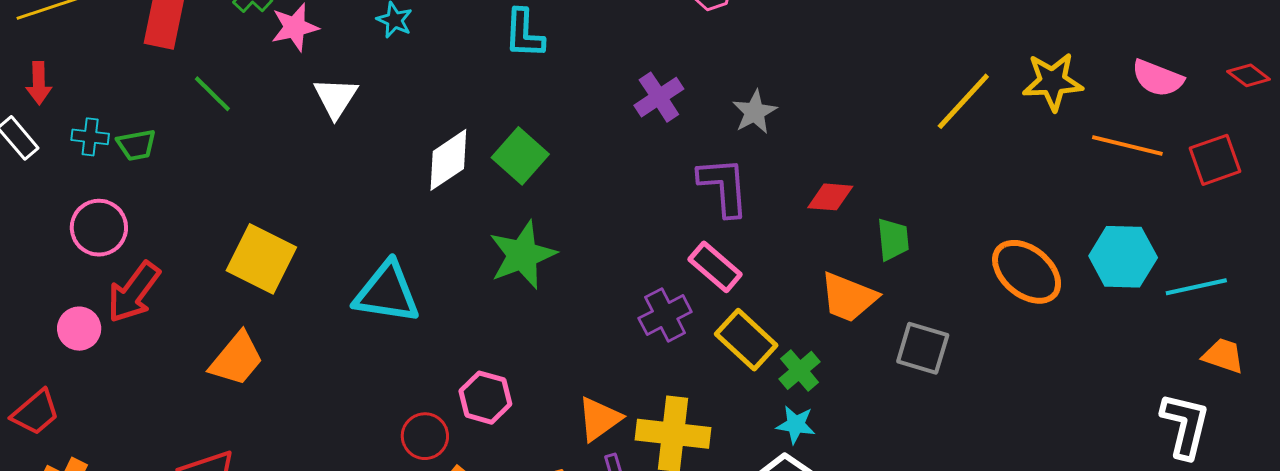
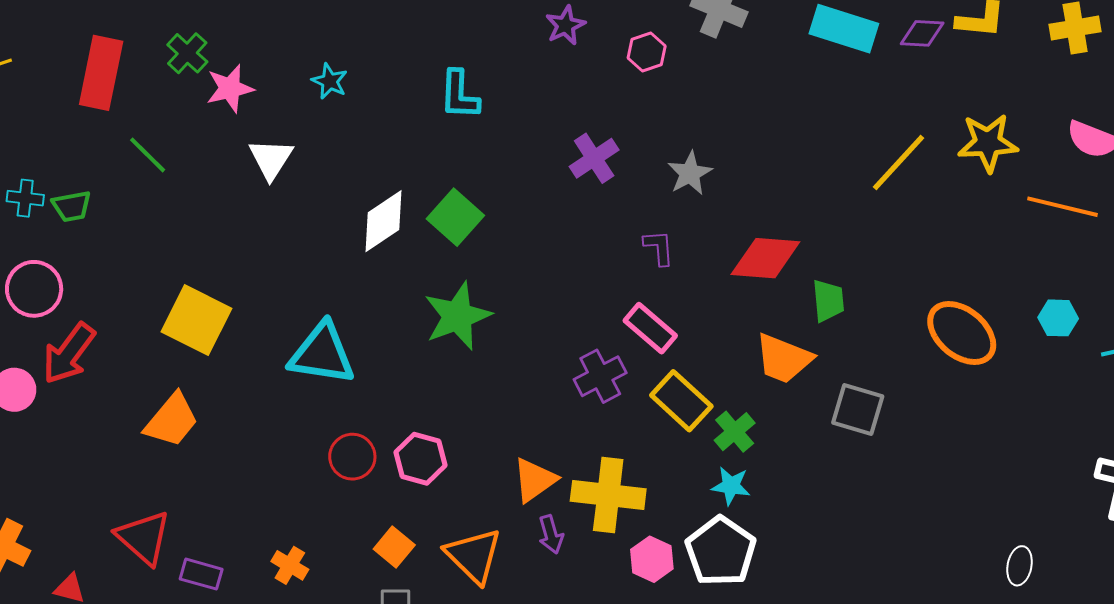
purple L-shape: (724, 186) -> (659, 248), size x0.6
red diamond: (830, 197) -> (765, 258), size x1.5
cyan hexagon: (1123, 257) -> (1058, 318), size x0.6
red circle: (425, 436) -> (352, 457), moved

